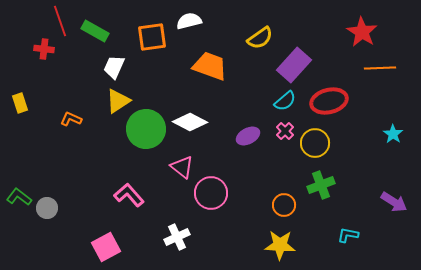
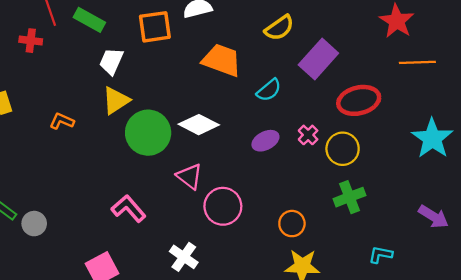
cyan semicircle: (285, 101) -> (269, 90), moved
cyan star: (393, 134) -> (432, 138), size x1.8
orange circle: (284, 205) -> (292, 224), moved
white cross: (177, 237) -> (184, 257), turned -30

